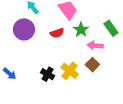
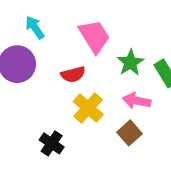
green star: (81, 30) -> (130, 63), moved
yellow cross: (70, 71) -> (88, 108), moved

